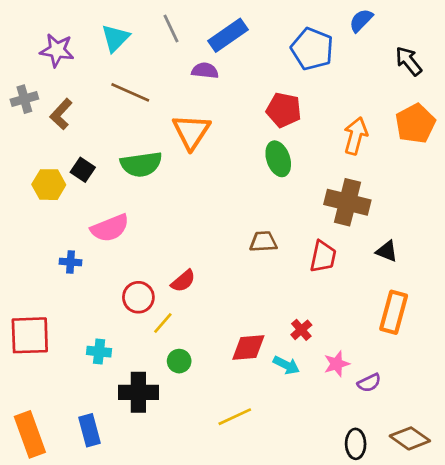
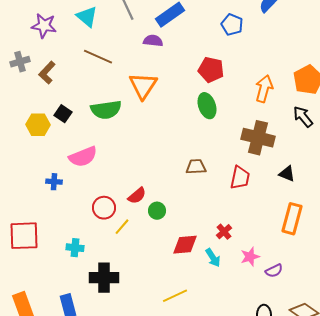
cyan triangle: (115, 38) -> (87, 17), turned -35
blue pentagon: (312, 49) -> (232, 25), size x0.7
black arrow: (409, 61) -> (303, 117), moved
green circle: (179, 361) -> (157, 211), moved
cyan arrow: (286, 365) -> (213, 258), turned 30

